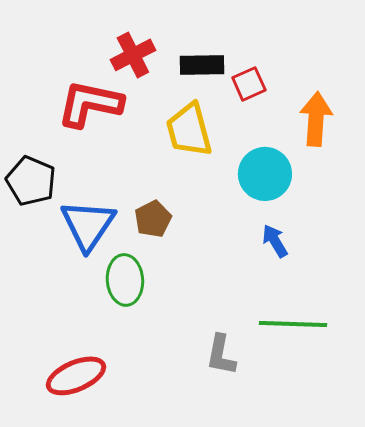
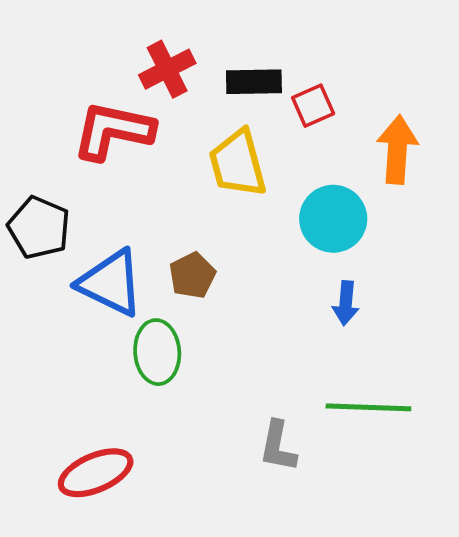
blue triangle: (88, 225) -> (111, 283), turned -38
blue arrow: (275, 241) -> (346, 303), turned -144

